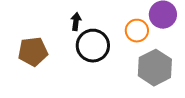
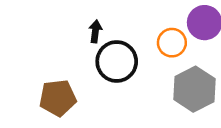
brown pentagon: (33, 52) -> (58, 98), moved

